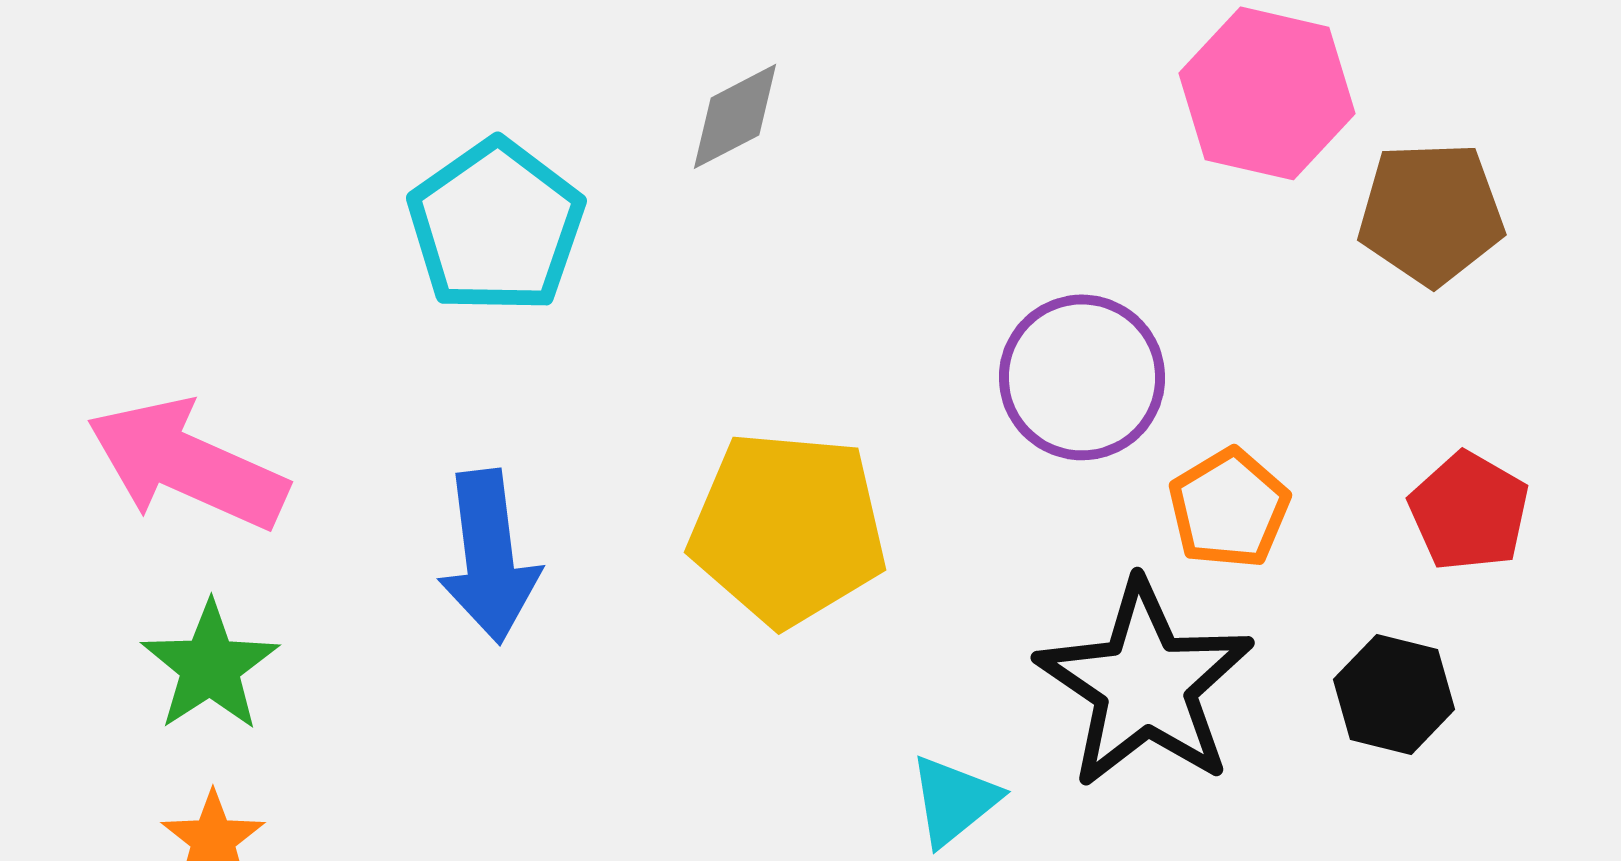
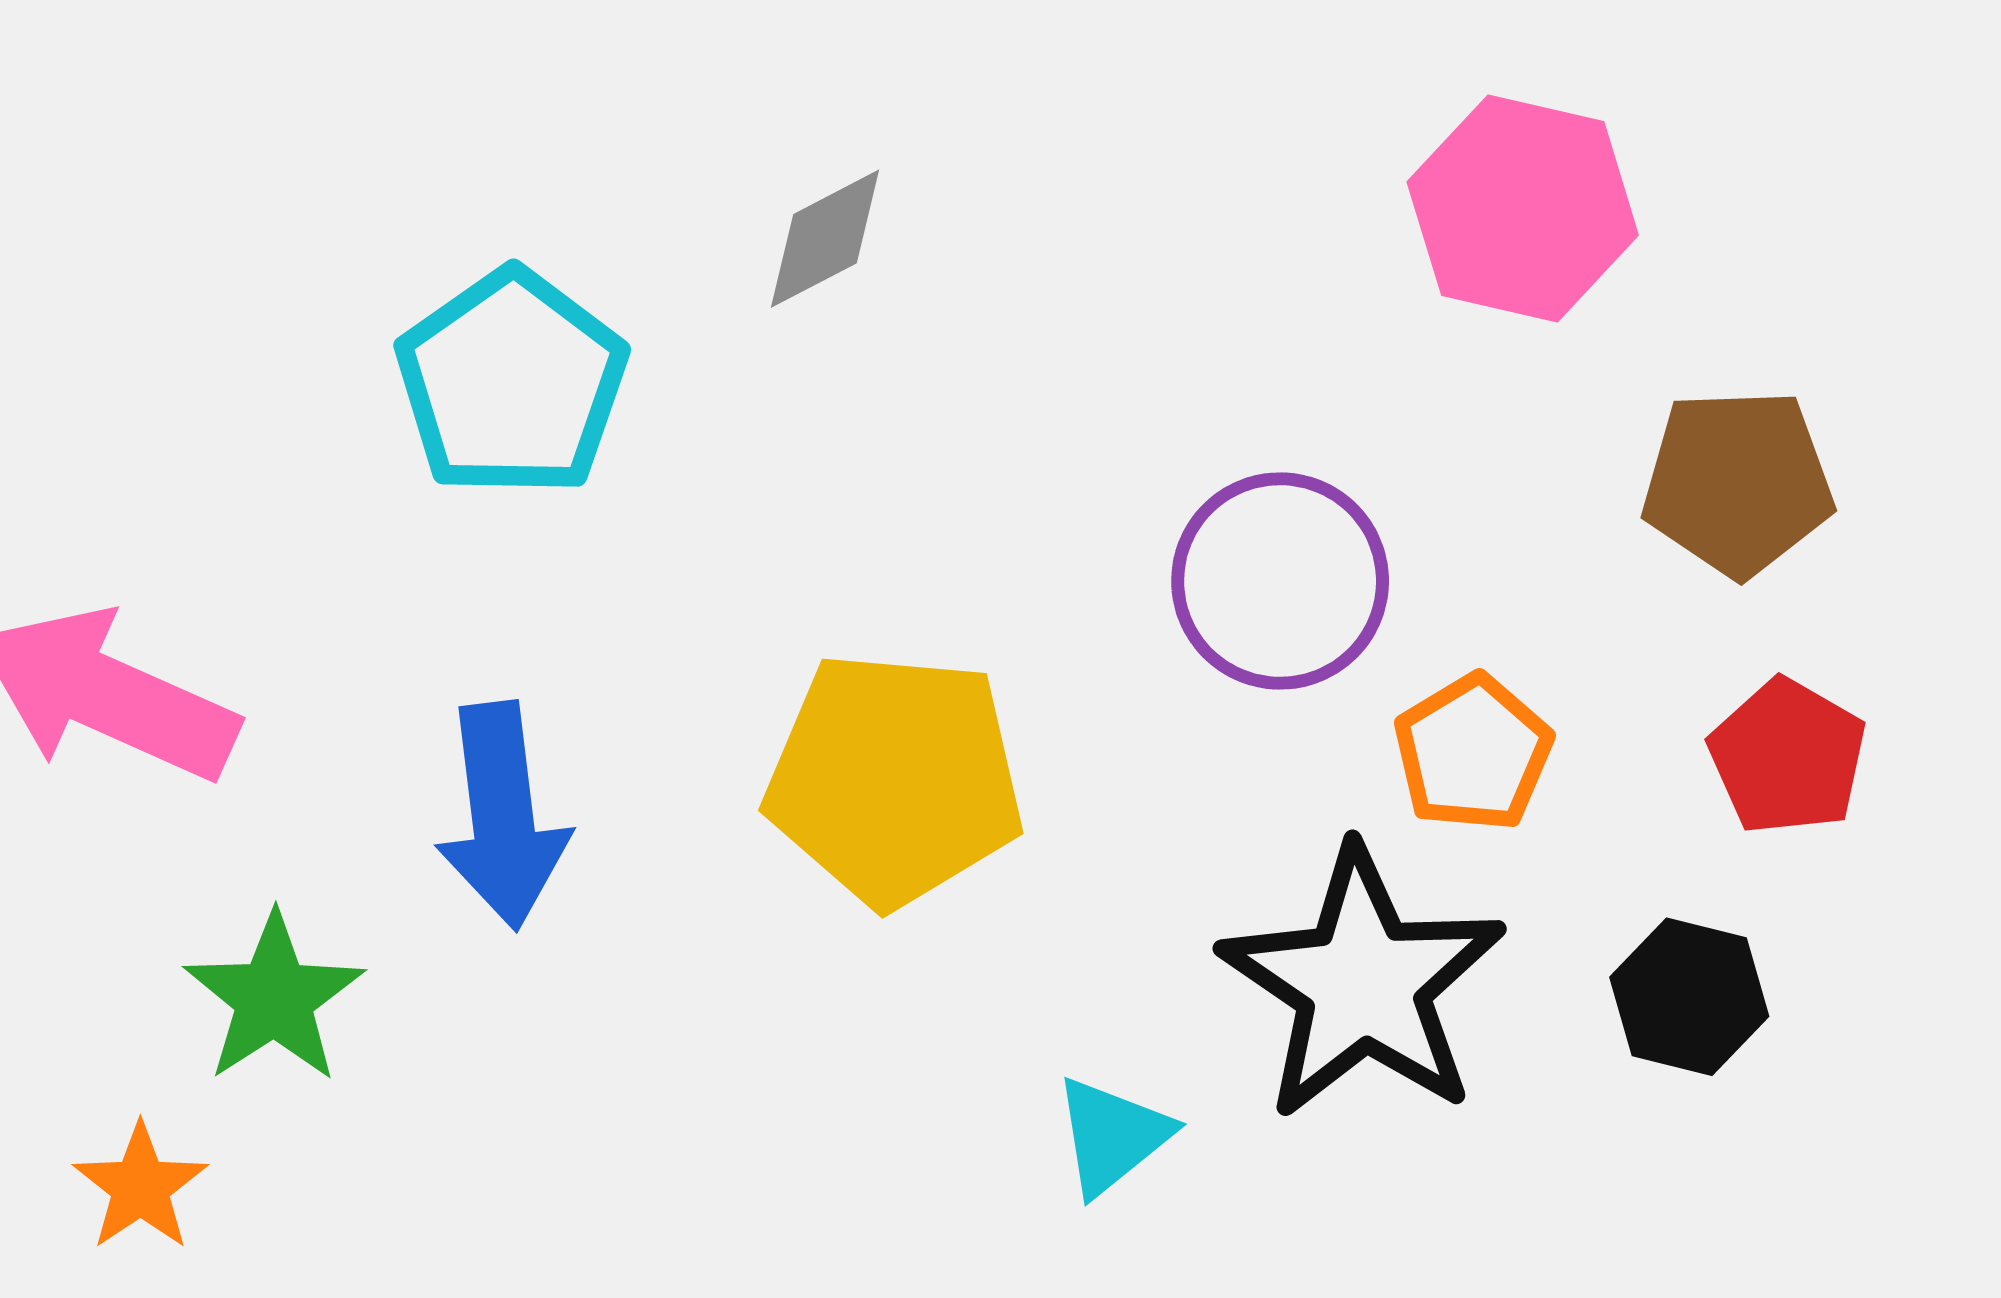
brown pentagon: (1431, 213) -> (1738, 483), moved
green star: (210, 666) -> (274, 998), moved

